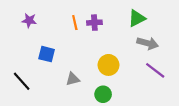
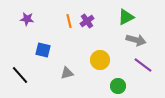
purple cross: (94, 23) -> (87, 21), turned -32
green circle: (103, 94) -> (118, 86), moved

